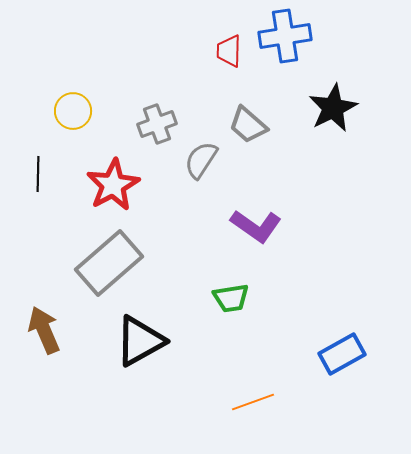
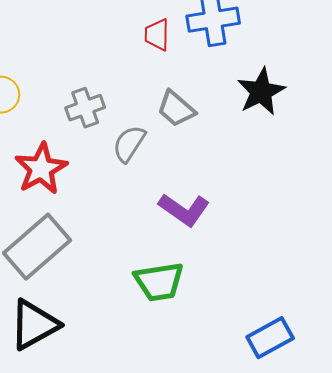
green trapezoid: (231, 298) -> (159, 282), size x1.4
black triangle: (140, 341) -> (34, 325), moved

